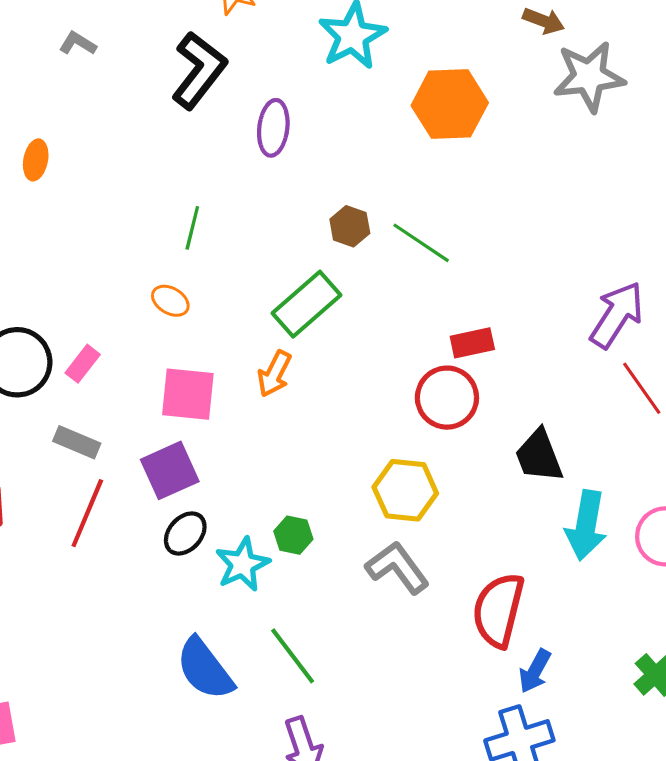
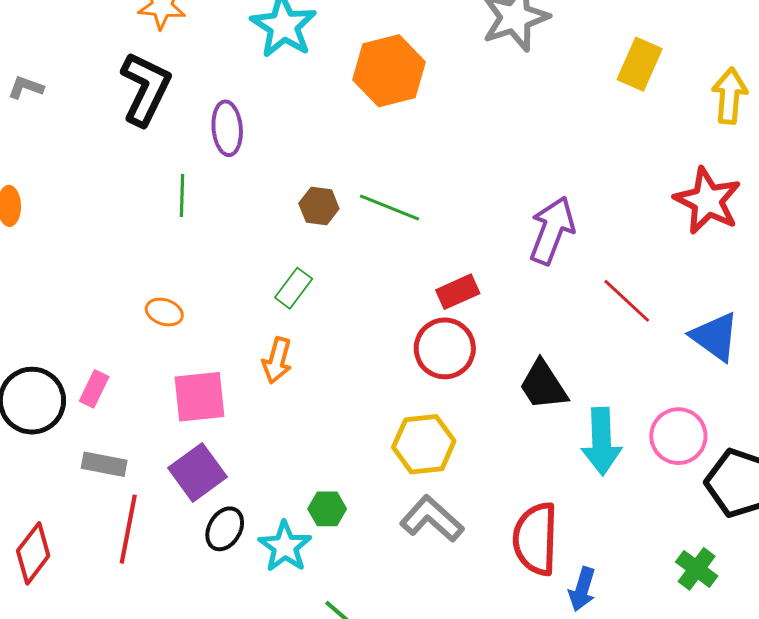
green line: (192, 228) -> (182, 195), moved
green rectangle: (306, 304) -> (294, 288), size x0.6
purple arrow: (617, 315) -> (552, 230), moved

